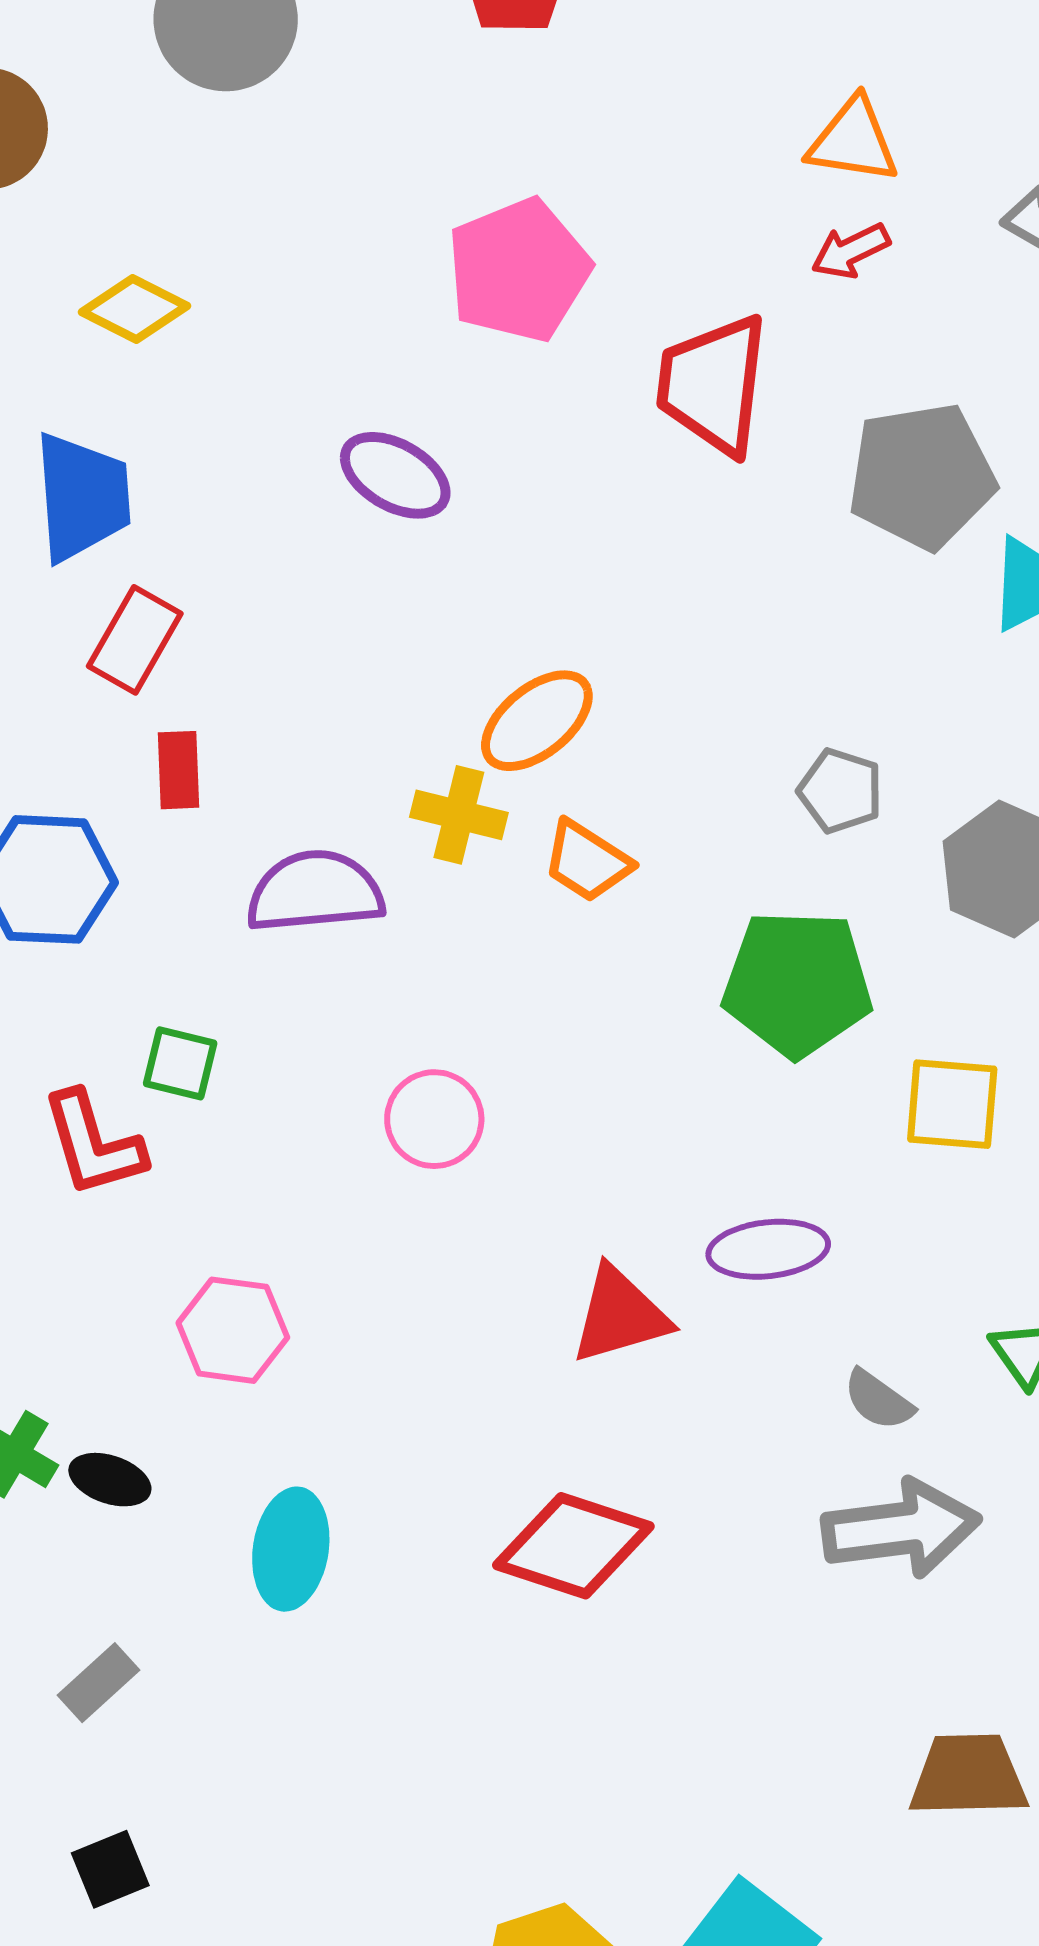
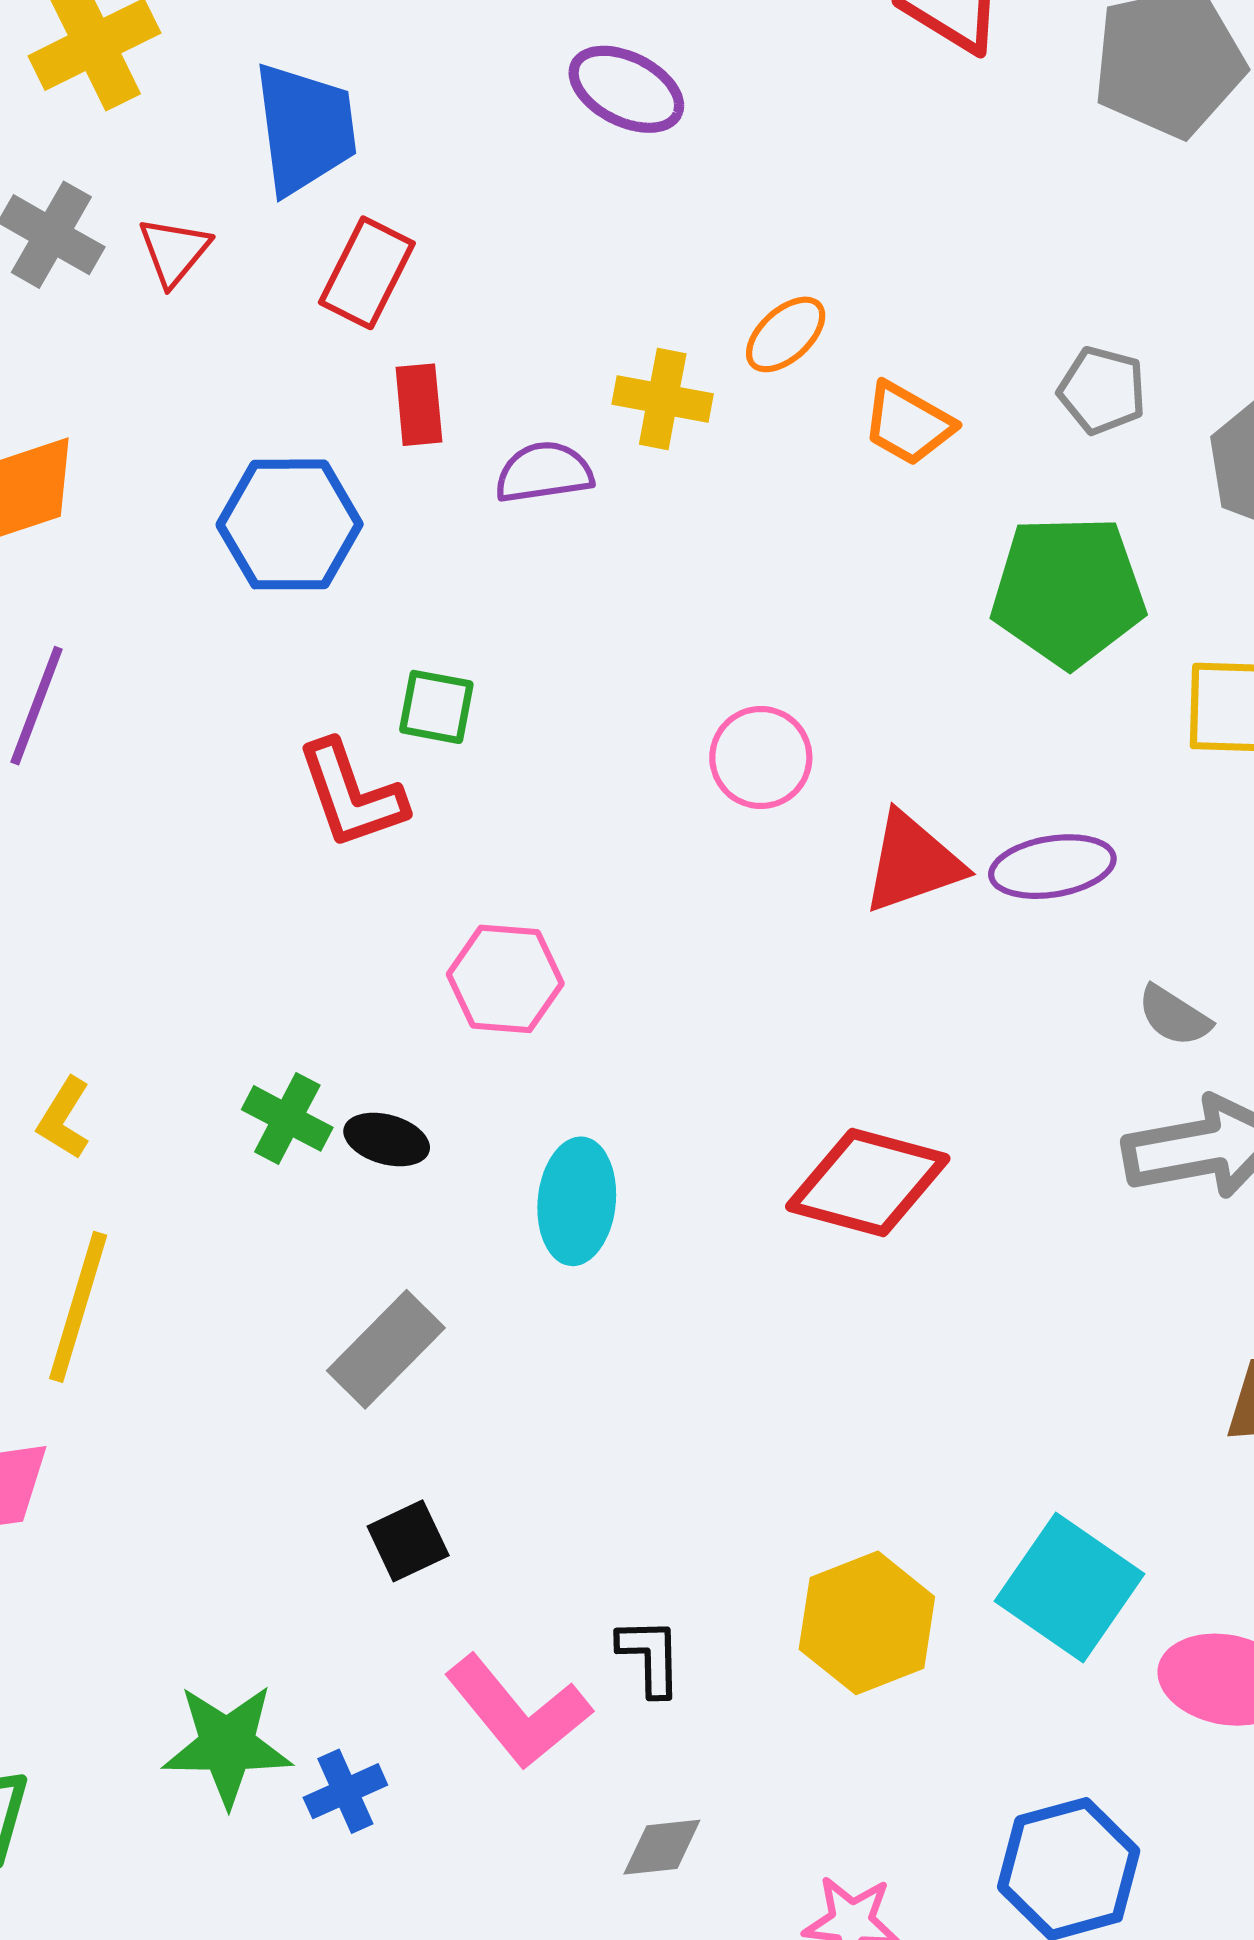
orange ellipse: (537, 721) -> (786, 334), size x0.7
yellow cross: (459, 815) -> (663, 399), moved
orange trapezoid: (587, 861) -> (908, 424), moved
purple semicircle: (315, 892) -> (544, 472), moved, size x0.7
pink circle: (434, 1119) -> (761, 758), moved
red triangle: (620, 1315) -> (913, 863), moved
gray rectangle: (99, 1683) -> (386, 1349), size x1.4

